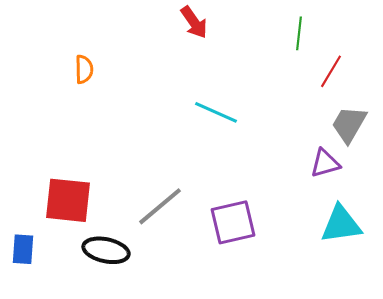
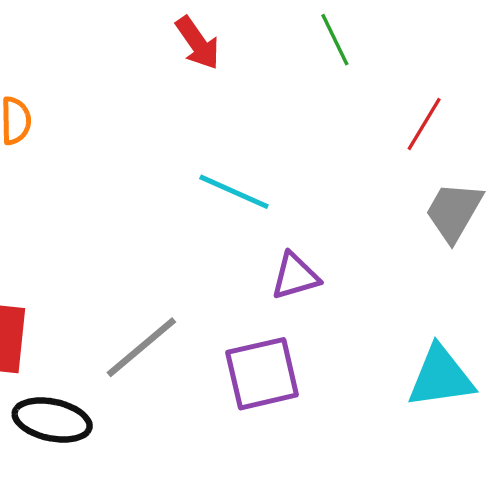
green line: (299, 33) -> (335, 40), moved, turned -32
purple triangle: (325, 163) -> (295, 276), moved

